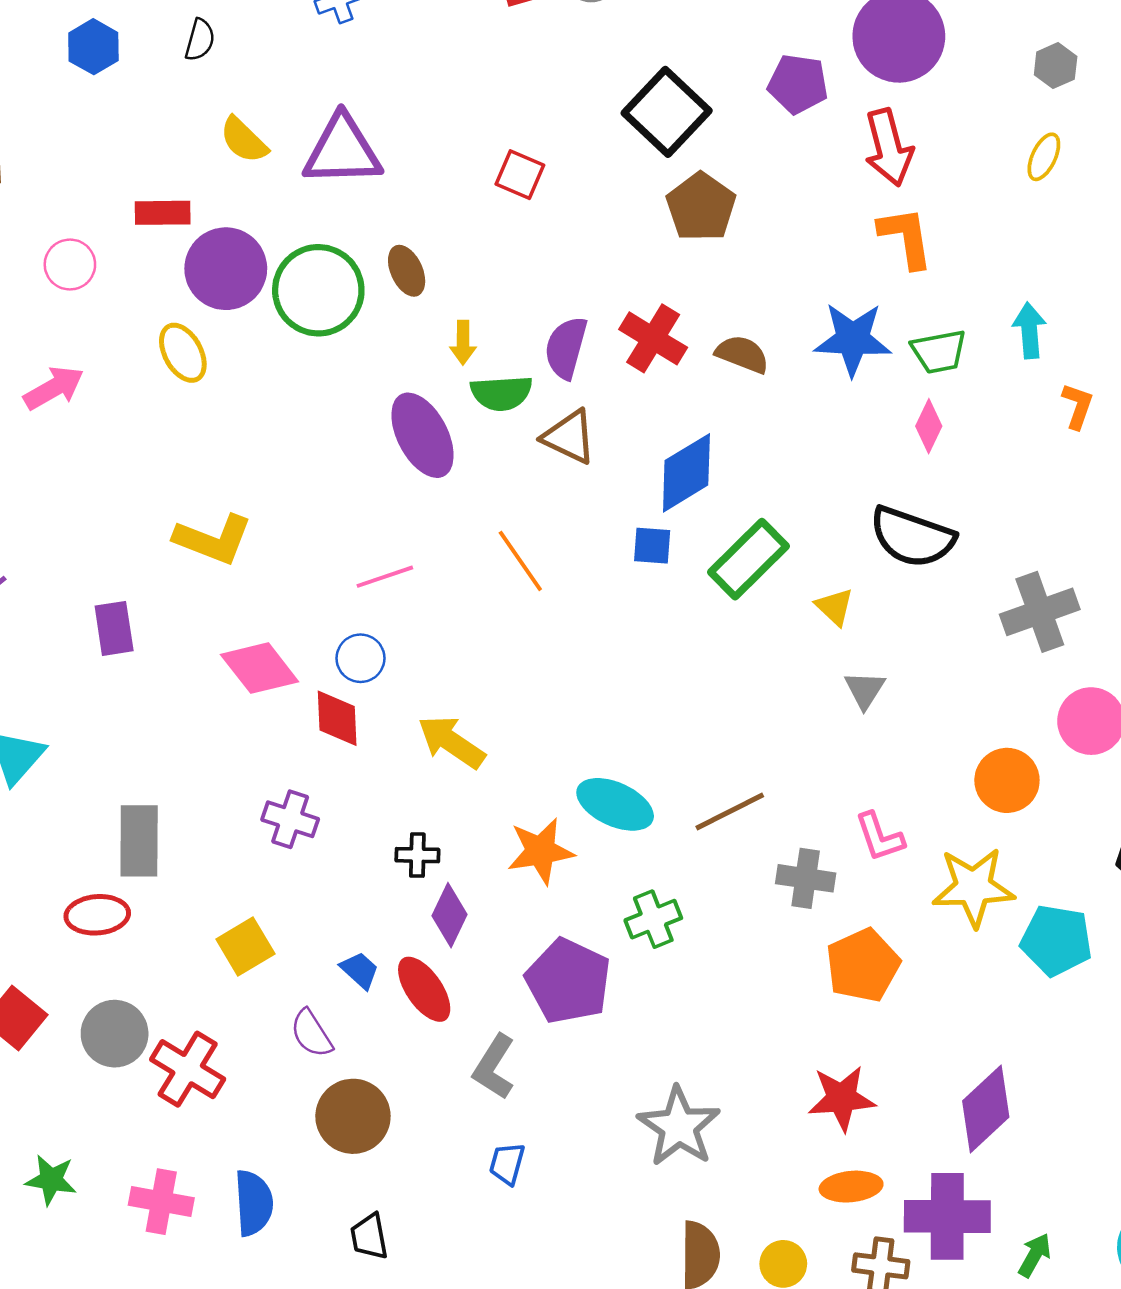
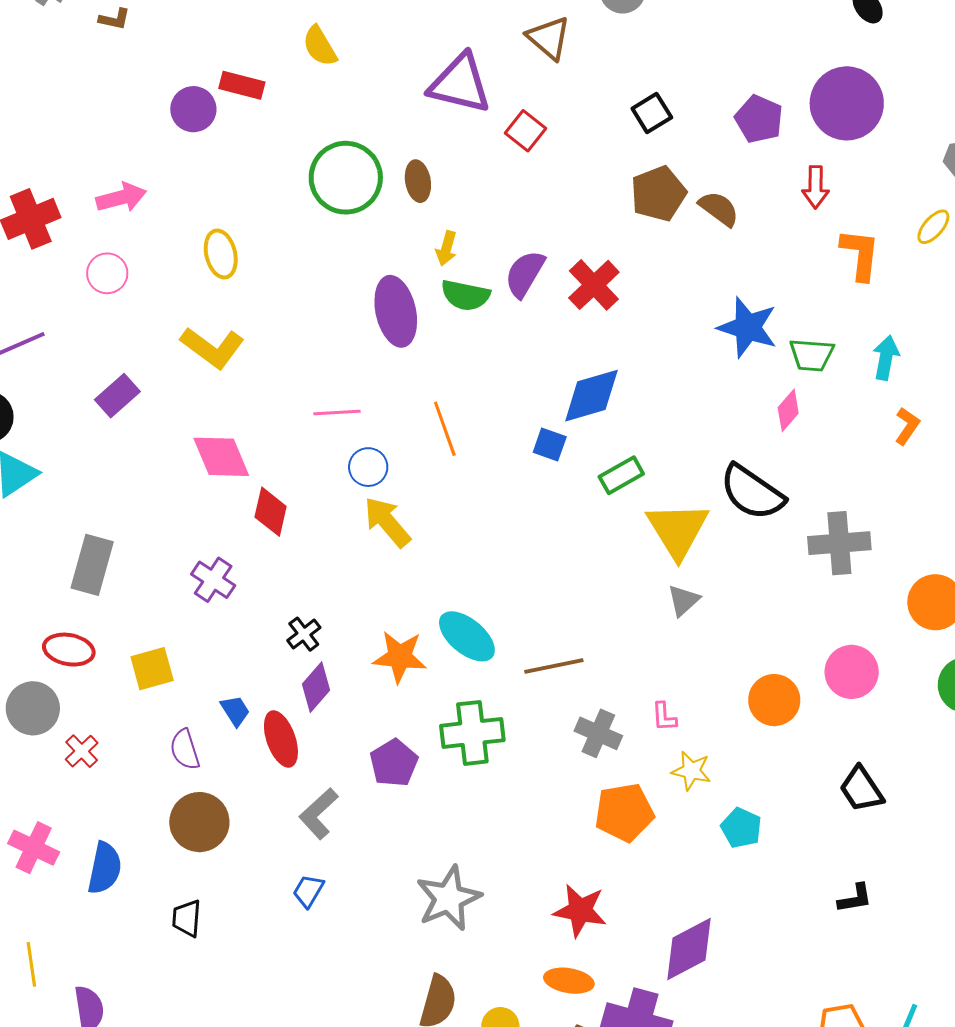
black square: (667, 112) -> (652, 113), size x0.6
red arrow: (889, 148) -> (816, 187), size x0.7
purple triangle: (342, 151) -> (460, 84), moved
orange L-shape: (906, 237) -> (860, 254), moved
pink circle: (70, 265) -> (107, 273), moved
purple circle: (226, 269) -> (193, 109), moved, size x0.7
yellow ellipse: (183, 353) -> (221, 254), moved
brown semicircle: (742, 354) -> (719, 209), moved
brown triangle: (569, 437) -> (549, 38), moved
green rectangle: (749, 559) -> (621, 475), size x0.7
yellow triangle: (835, 607) -> (678, 530), size x2.0
gray cross: (1040, 612) -> (839, 543), moved
purple rectangle: (114, 628) -> (117, 396), turned 42
blue circle: (361, 658) -> (368, 467), moved
yellow arrow: (451, 742) -> (387, 522), moved
pink L-shape: (880, 837) -> (664, 717), size x0.7
black cross: (417, 855) -> (304, 634), turned 36
yellow star: (973, 887) -> (691, 771), moved, size x0.6
red ellipse: (97, 915) -> (69, 650), moved
green cross: (653, 919) -> (472, 733), size x1.4
cyan pentagon: (1056, 940) -> (741, 828), moved, size x0.7
purple pentagon: (568, 981) -> (394, 763), size x0.7
red cross: (188, 1069) -> (82, 751), size x0.6

